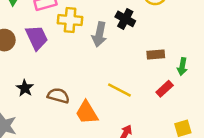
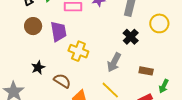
yellow cross: (70, 20) -> (78, 51), moved
gray arrow: (99, 34) -> (114, 62), moved

